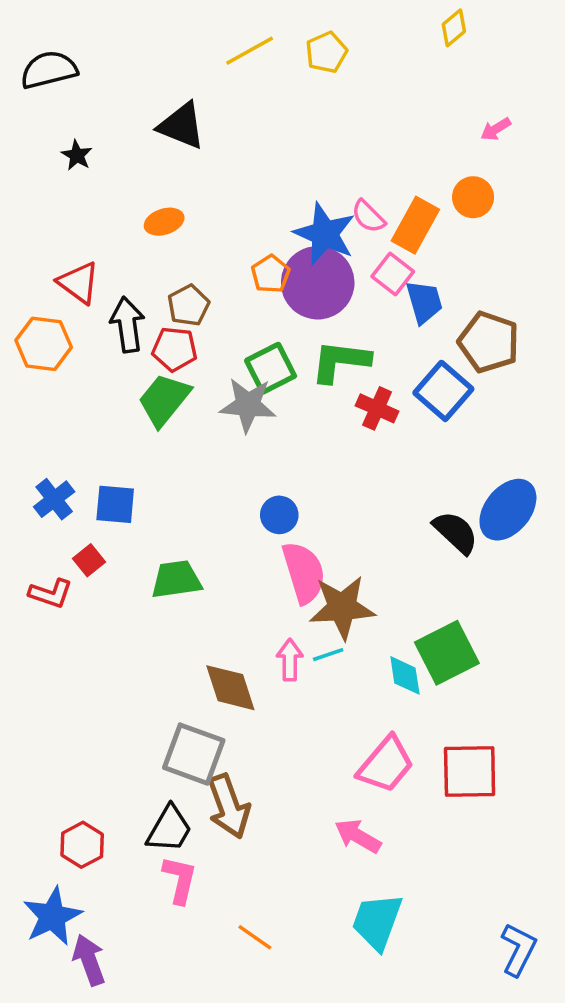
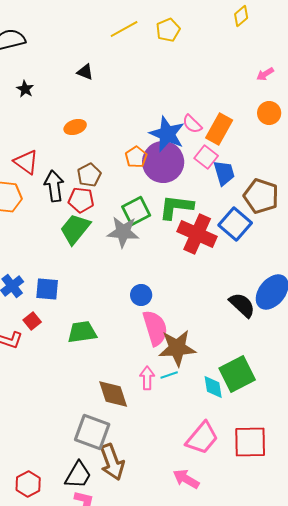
black triangle: (182, 126) -> (85, 72), size x0.6
orange circle: (473, 197) -> (269, 113), moved
red cross: (377, 408) -> (197, 234), size x1.6

